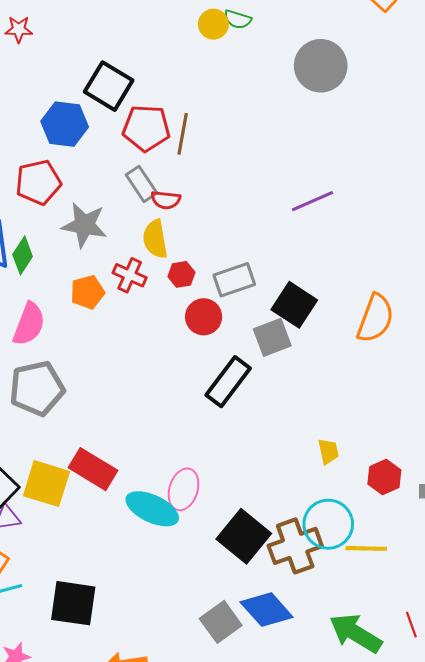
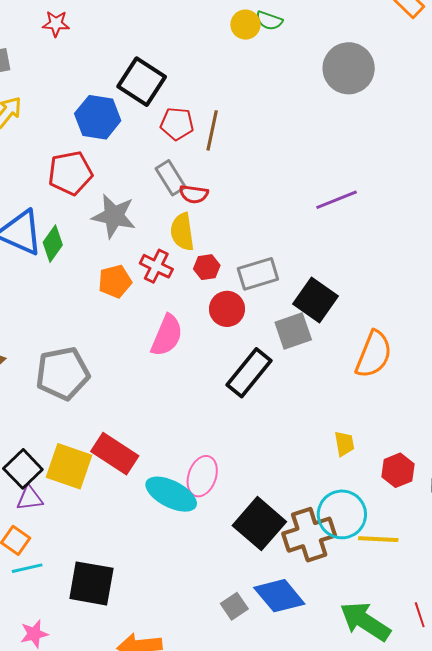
red pentagon: (146, 128) -> (177, 124), size x0.7
orange semicircle: (375, 318) -> (374, 354), moved
pink semicircle: (29, 324) -> (167, 335), moved
gray square: (221, 622) -> (234, 606), size x0.7

